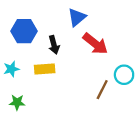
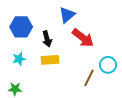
cyan star: (11, 69) -> (19, 59), moved
yellow rectangle: (45, 69) -> (50, 60), moved

